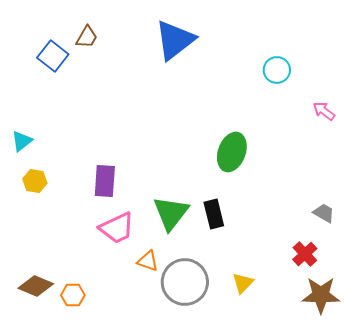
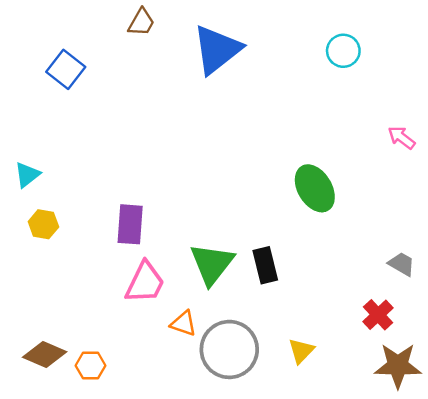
brown trapezoid: (87, 37) -> (141, 22), moved
cyan circle: (277, 70) -> (343, 51), moved
green ellipse: (232, 152) -> (315, 188), moved, turned -51
pink trapezoid: (117, 228) -> (145, 283), turned -39

